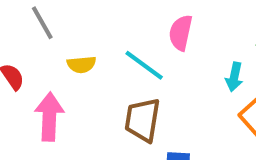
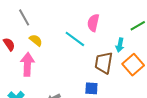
yellow semicircle: (82, 64) -> (36, 40), moved, turned -136
brown trapezoid: (142, 120) -> (104, 63), moved

